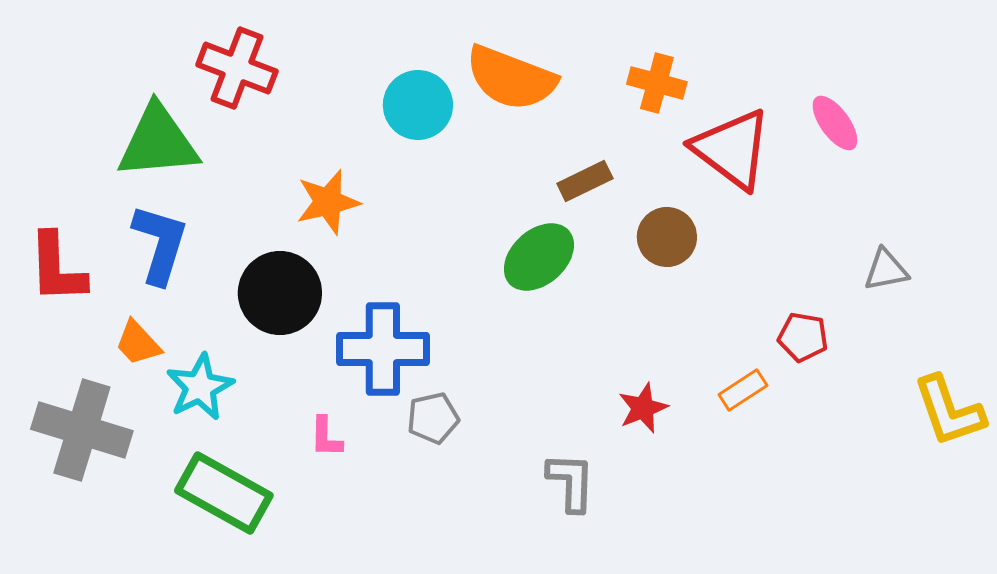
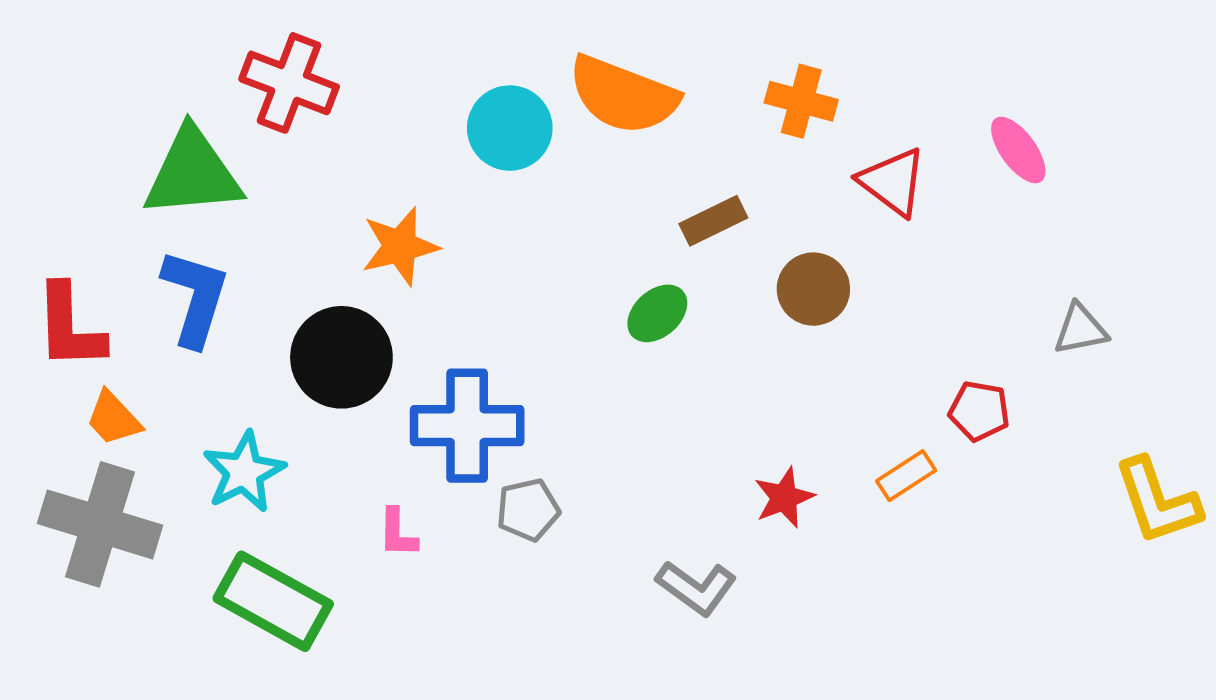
red triangle: (732, 149) -> (893, 182), size x0.7
green ellipse: (539, 257) -> (657, 313), size x0.7
orange trapezoid: (138, 343) -> (113, 418), moved
gray L-shape: (571, 482) -> (696, 588), turned 124

